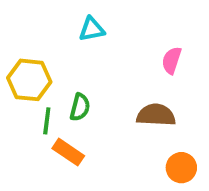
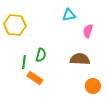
cyan triangle: (92, 29) -> (69, 15), moved
yellow hexagon: (29, 80) -> (15, 25), moved

